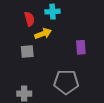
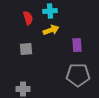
yellow arrow: (43, 34) -> (51, 30), moved
gray pentagon: (66, 82) -> (78, 75), moved

